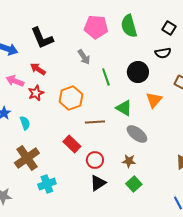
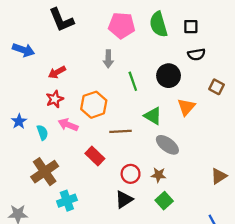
black square: (169, 28) -> (191, 27), moved, turned -32
black L-shape: (42, 38) -> (61, 20), moved
gray arrow: (84, 57) -> (108, 59), turned 35
red arrow: (38, 69) -> (57, 72), turned -63
pink arrow: (15, 81) -> (68, 125), moved
red circle: (95, 160) -> (131, 174), moved

